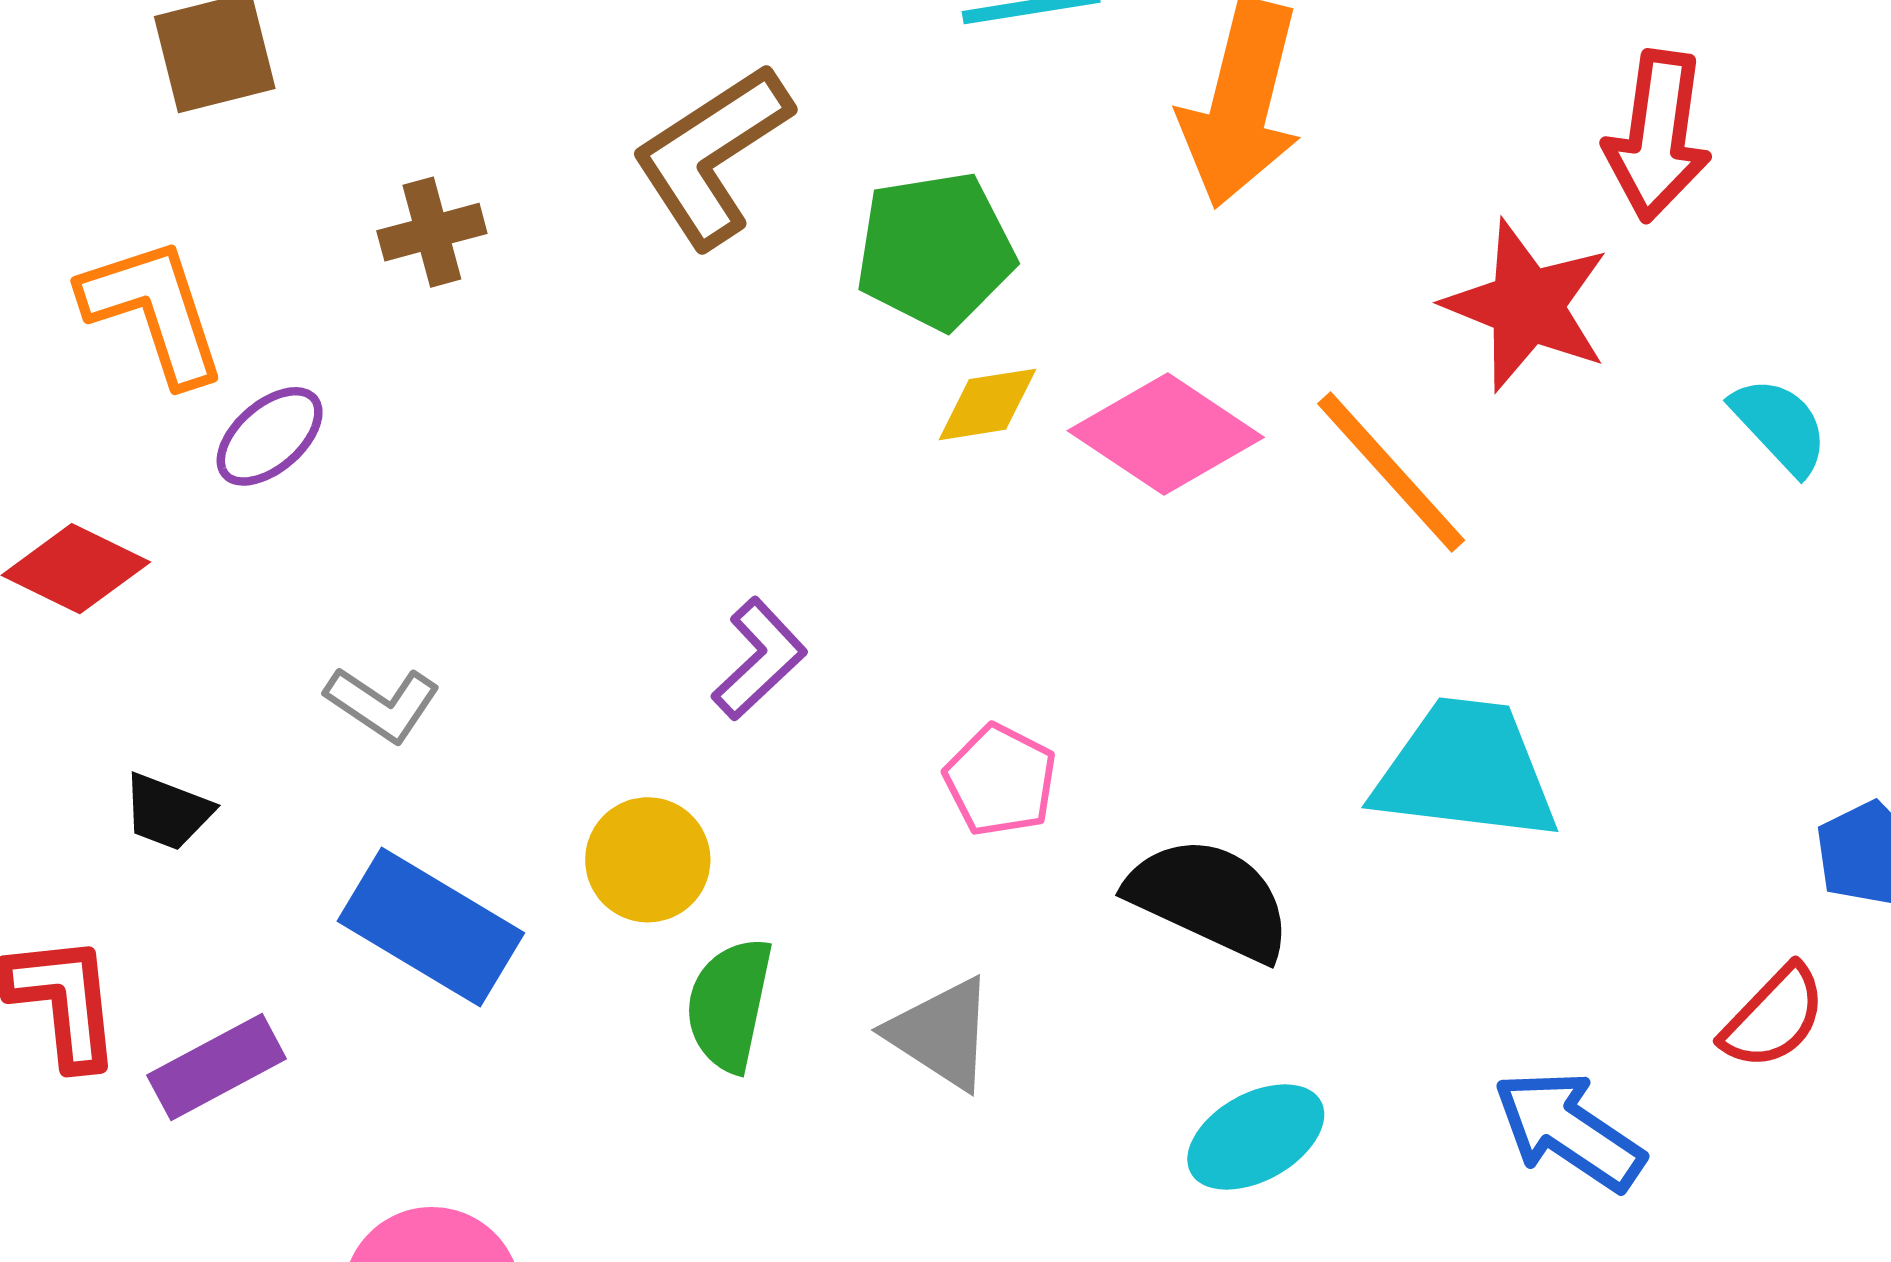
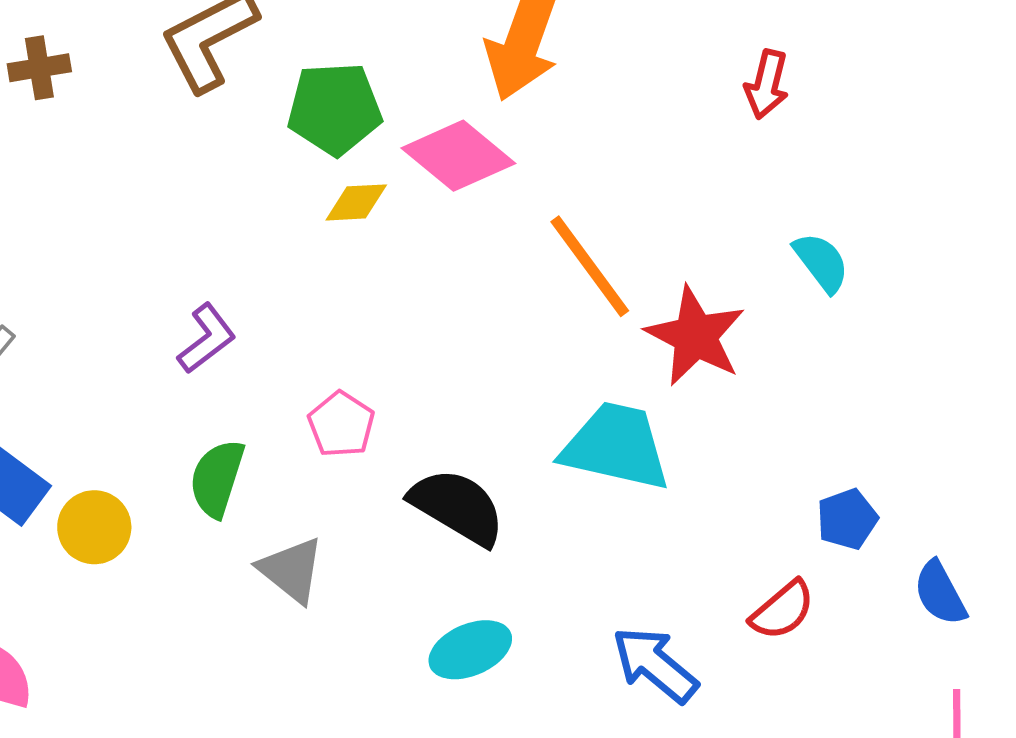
red arrow: (1658, 136) -> (767, 84), size x0.7
red star: (1527, 306) -> (695, 336), moved
pink diamond: (1166, 434) -> (458, 156), moved
yellow circle: (648, 860) -> (94, 527), moved
green semicircle: (729, 1005) -> (217, 478), moved

